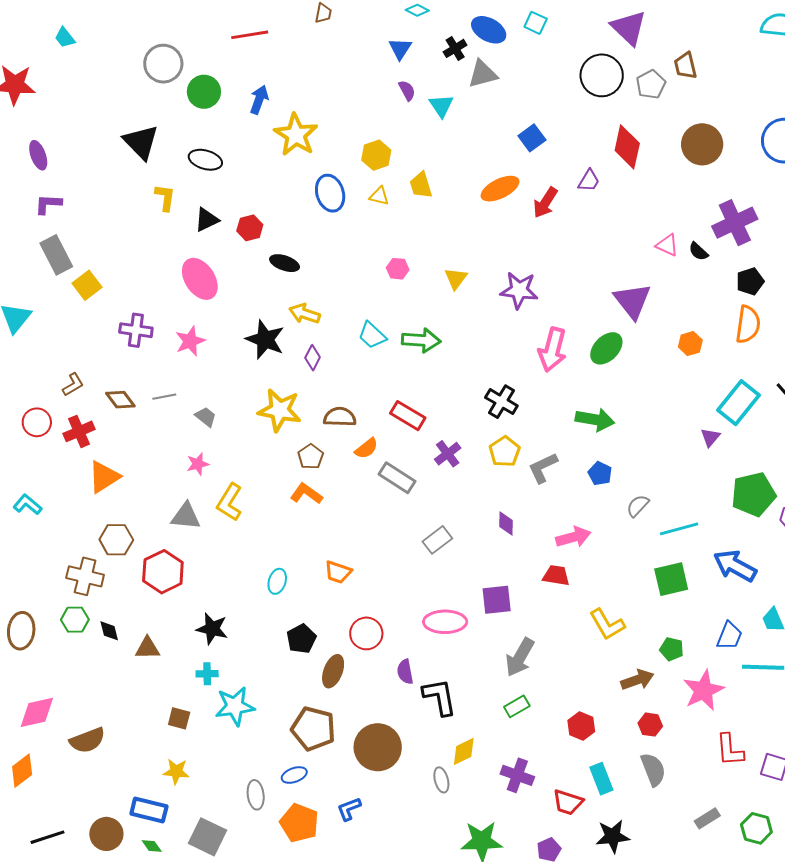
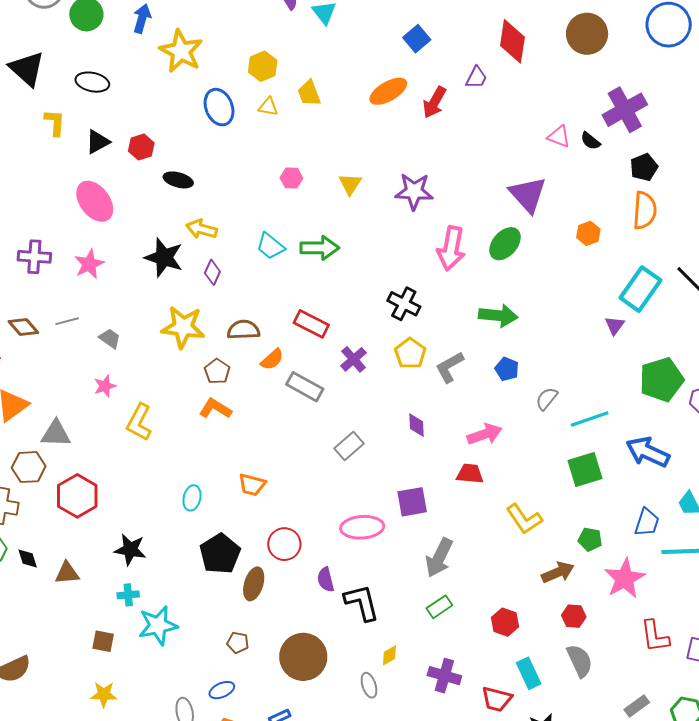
gray triangle: (186, 516) -> (56, 434), moved
black pentagon: (301, 639) -> (220, 554), size x1.4
brown pentagon: (313, 729) -> (238, 643), size x0.5
yellow diamond: (464, 751) -> (389, 655), size x0.7

